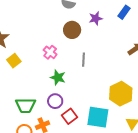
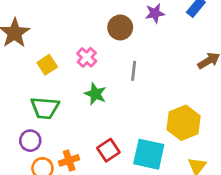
yellow square: (14, 61) -> (47, 65), moved
purple circle: (55, 101) -> (30, 141), moved
green trapezoid: (25, 105) -> (45, 108), moved

